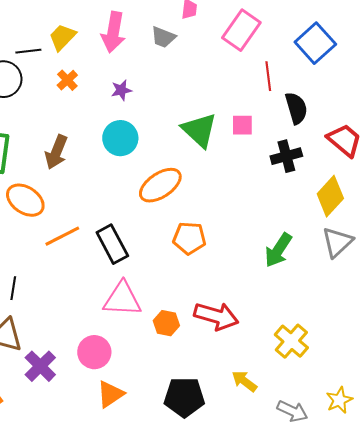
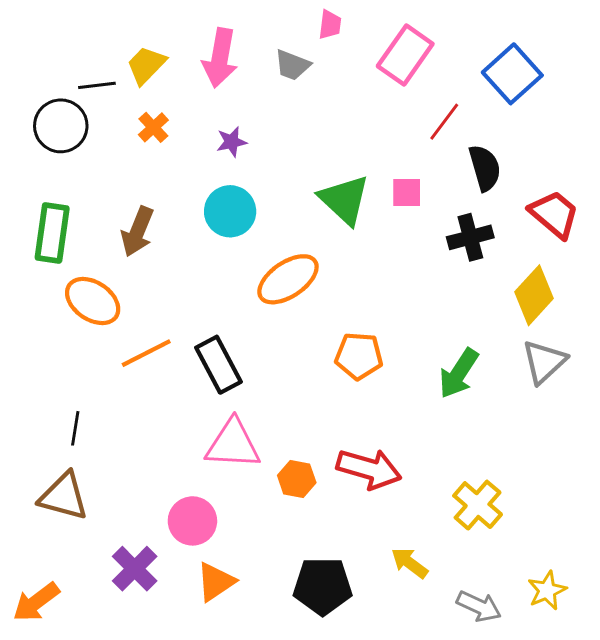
red line: (268, 76) -> (444, 122), turned 44
orange pentagon: (189, 238) -> (359, 356), moved
purple cross: (40, 366) -> (135, 569), moved

